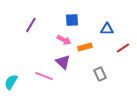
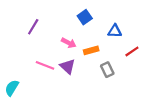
blue square: (72, 20) -> (85, 17), moved, turned -32
gray rectangle: (100, 74) -> (107, 70), moved
pink line: (44, 76) -> (45, 65), moved

